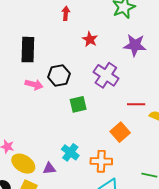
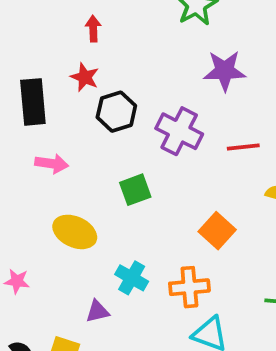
red star: (90, 39) -> (85, 77), moved
black hexagon: (59, 75) -> (116, 112), moved
red line: (136, 104) -> (243, 147), moved
yellow ellipse: (23, 164) -> (75, 232), moved

